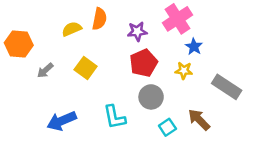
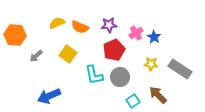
orange semicircle: (99, 19) -> (80, 27), moved, turned 102
pink cross: (178, 19) -> (136, 33), moved, size x0.6
yellow star: (184, 70) -> (151, 64), moved
cyan L-shape: (115, 117) -> (94, 75), moved

